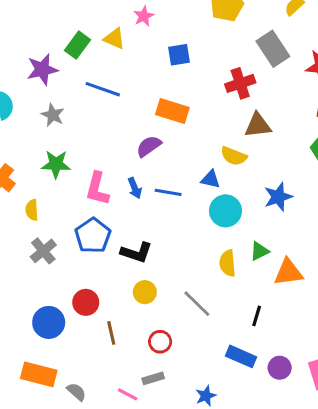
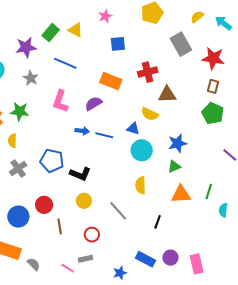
pink star: (144, 16) -> (105, 16), moved
red cross: (240, 83) -> (148, 72), moved
green star: (56, 164) -> (20, 111), moved
blue arrow: (135, 188) -> (82, 131), turned -64
pink L-shape: (97, 189) -> (60, 101), moved
blue pentagon: (93, 236) -> (52, 161), turned -30
green triangle: (259, 251) -> (174, 166), moved
blue rectangle: (241, 356) -> (146, 259), moved

